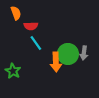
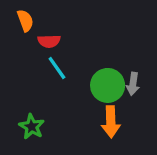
orange arrow: (56, 62) -> (111, 122), moved
green star: (13, 71) -> (32, 127), moved

